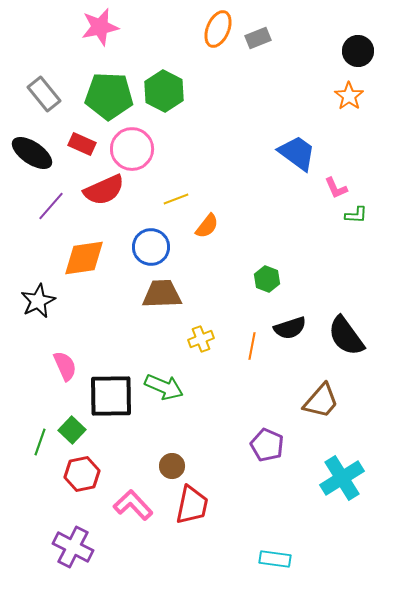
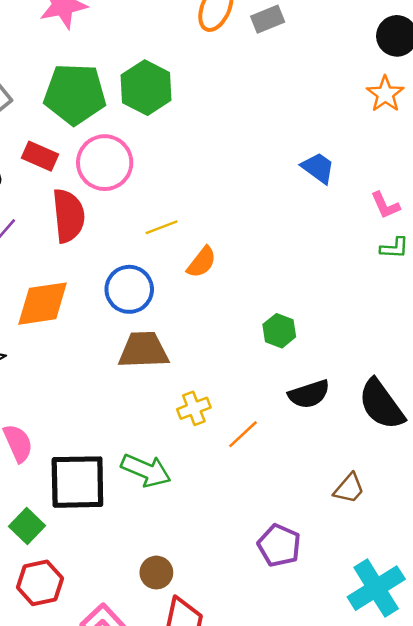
blue trapezoid: (297, 153) -> (318, 168), size x0.7
pink L-shape: (336, 188) -> (385, 205), moved
red semicircle: (104, 190) -> (68, 216), turned -72
orange line: (252, 346) -> (243, 434), moved, turned 36
brown trapezoid: (321, 401) -> (349, 488), size x0.7

